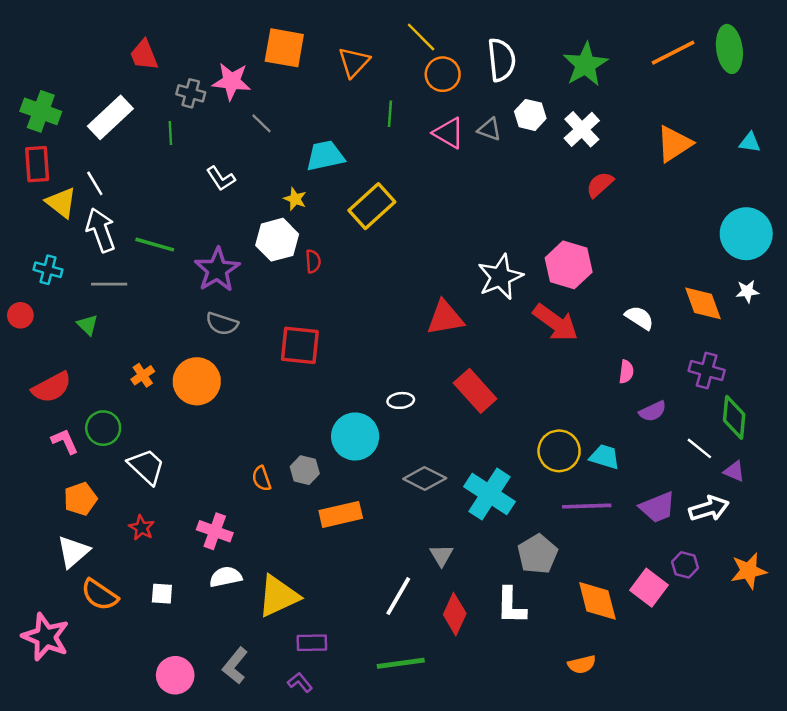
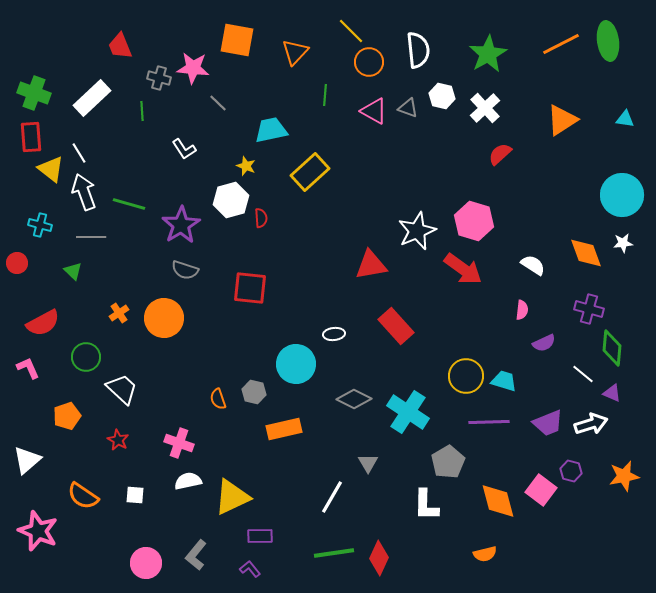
pink L-shape: (65, 441) -> (28, 368), moved
white triangle: (73, 552) -> (27, 460), moved
red diamond: (455, 614) -> (379, 558), moved

